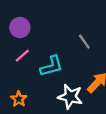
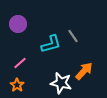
pink line: (22, 56) -> (20, 63), moved
cyan L-shape: (52, 66) -> (51, 44), moved

